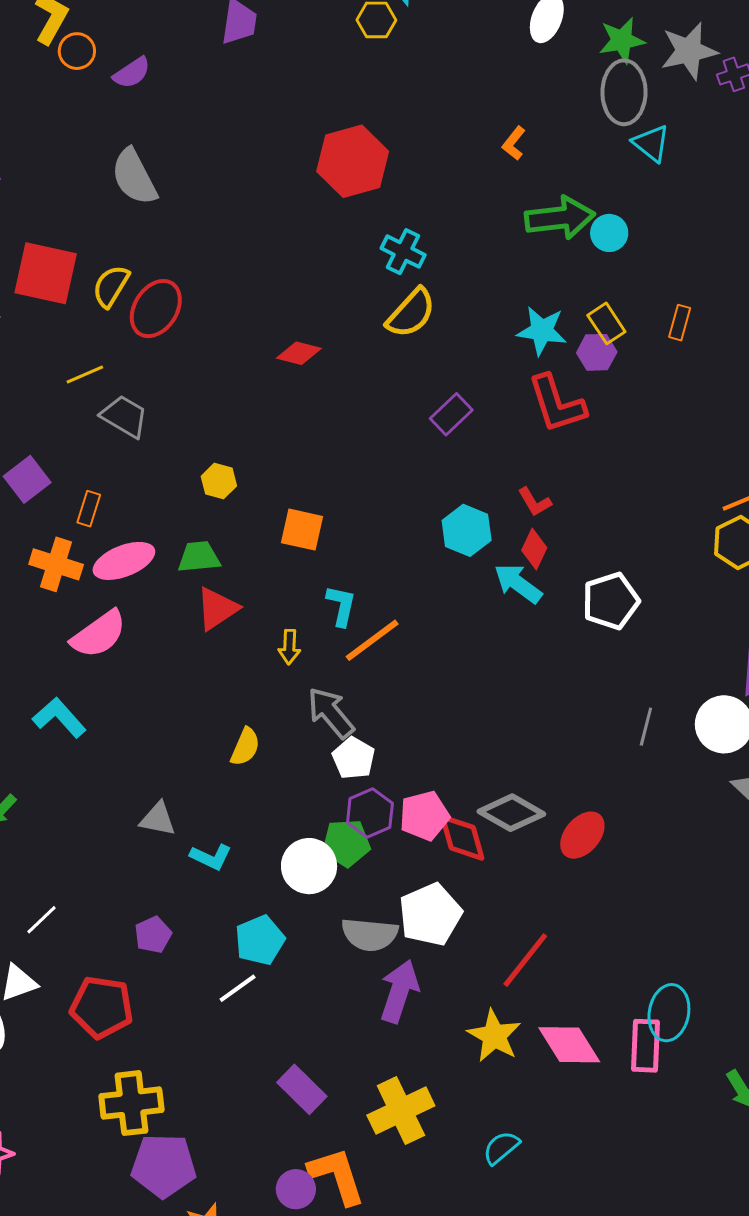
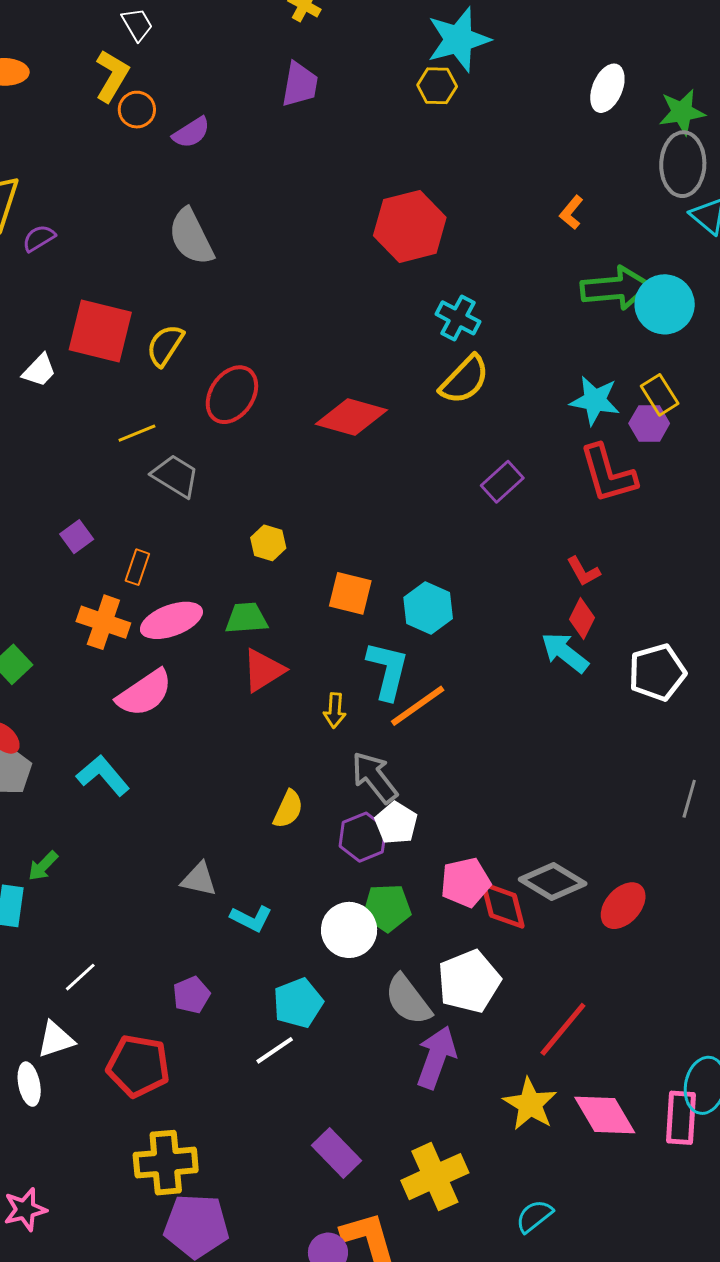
cyan circle: (609, 233) -> (665, 304), size x1.6
red ellipse: (156, 309) -> (232, 395), moved
red diamond: (299, 353) -> (351, 417), size x1.6
purple square: (27, 479) -> (77, 537), size x0.7
cyan hexagon: (467, 530) -> (428, 608), moved
cyan L-shape: (341, 606) -> (388, 670), size x1.4
purple hexagon: (370, 813) -> (363, 837), moved
gray semicircle: (370, 934) -> (408, 1000), turned 46

